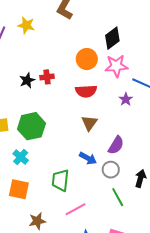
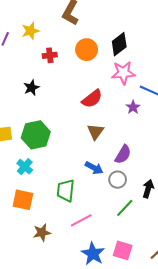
yellow star: (26, 25) -> (30, 31), turned -30
orange circle: (87, 59) -> (87, 50), moved
red cross: (47, 77) -> (50, 55), moved
red semicircle: (86, 91) -> (92, 99), turned -35
green line: (118, 197) -> (125, 208), turned 72

